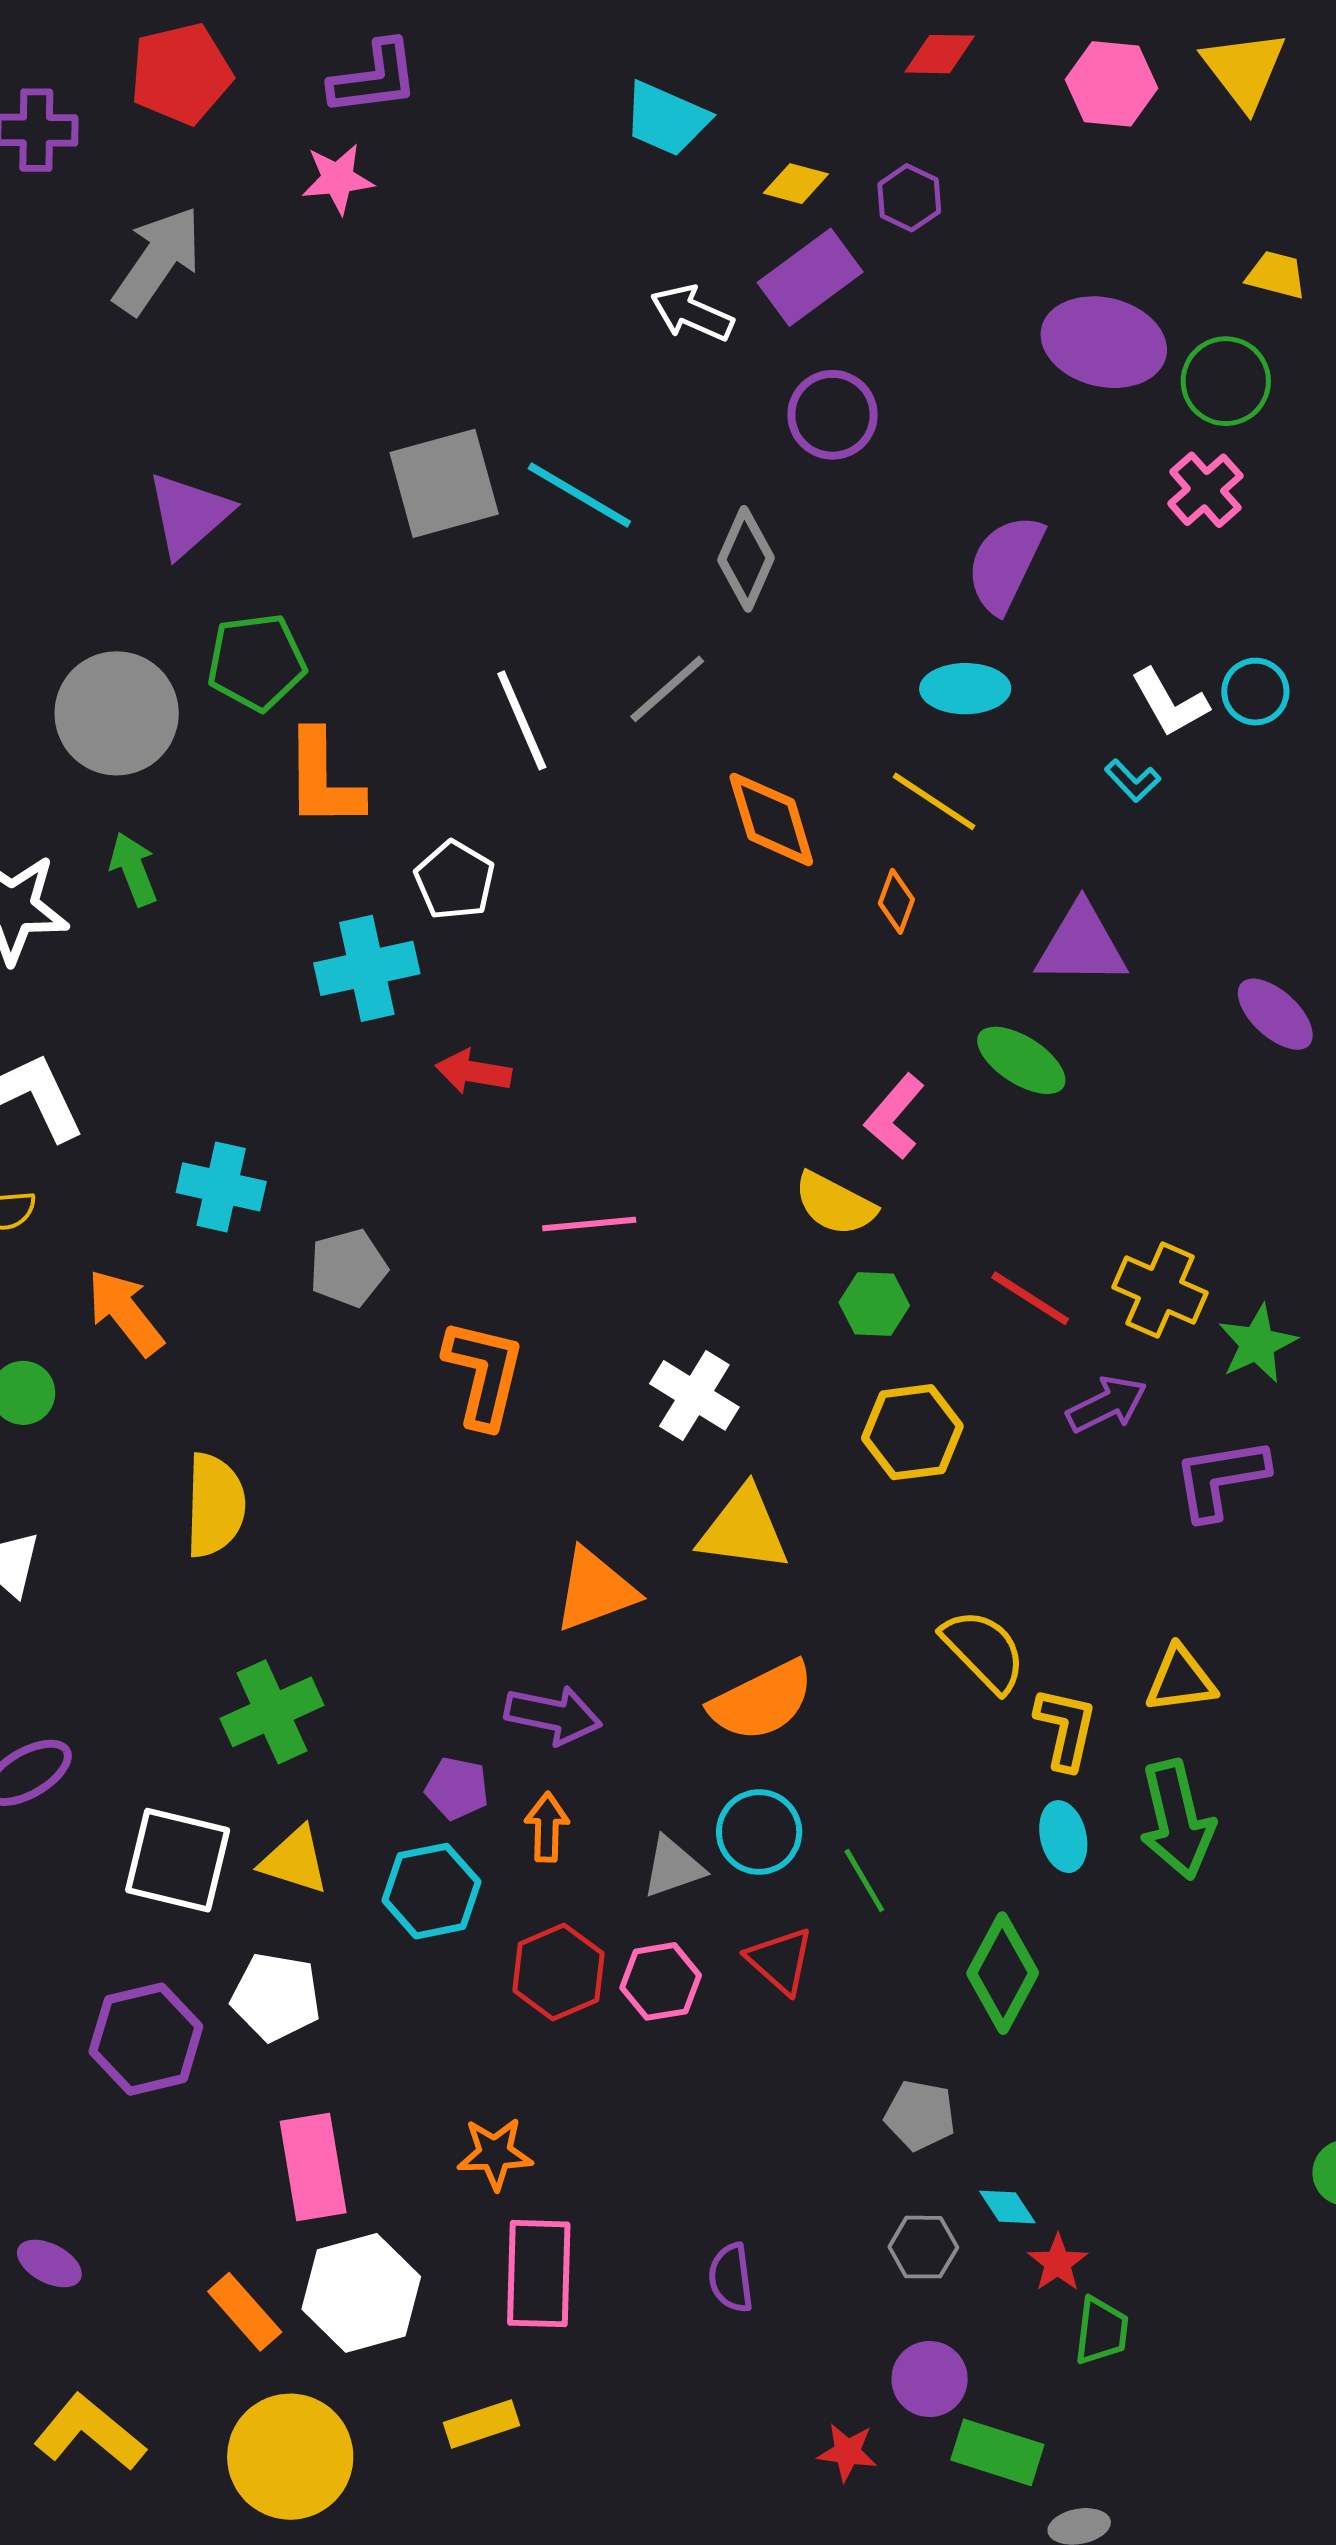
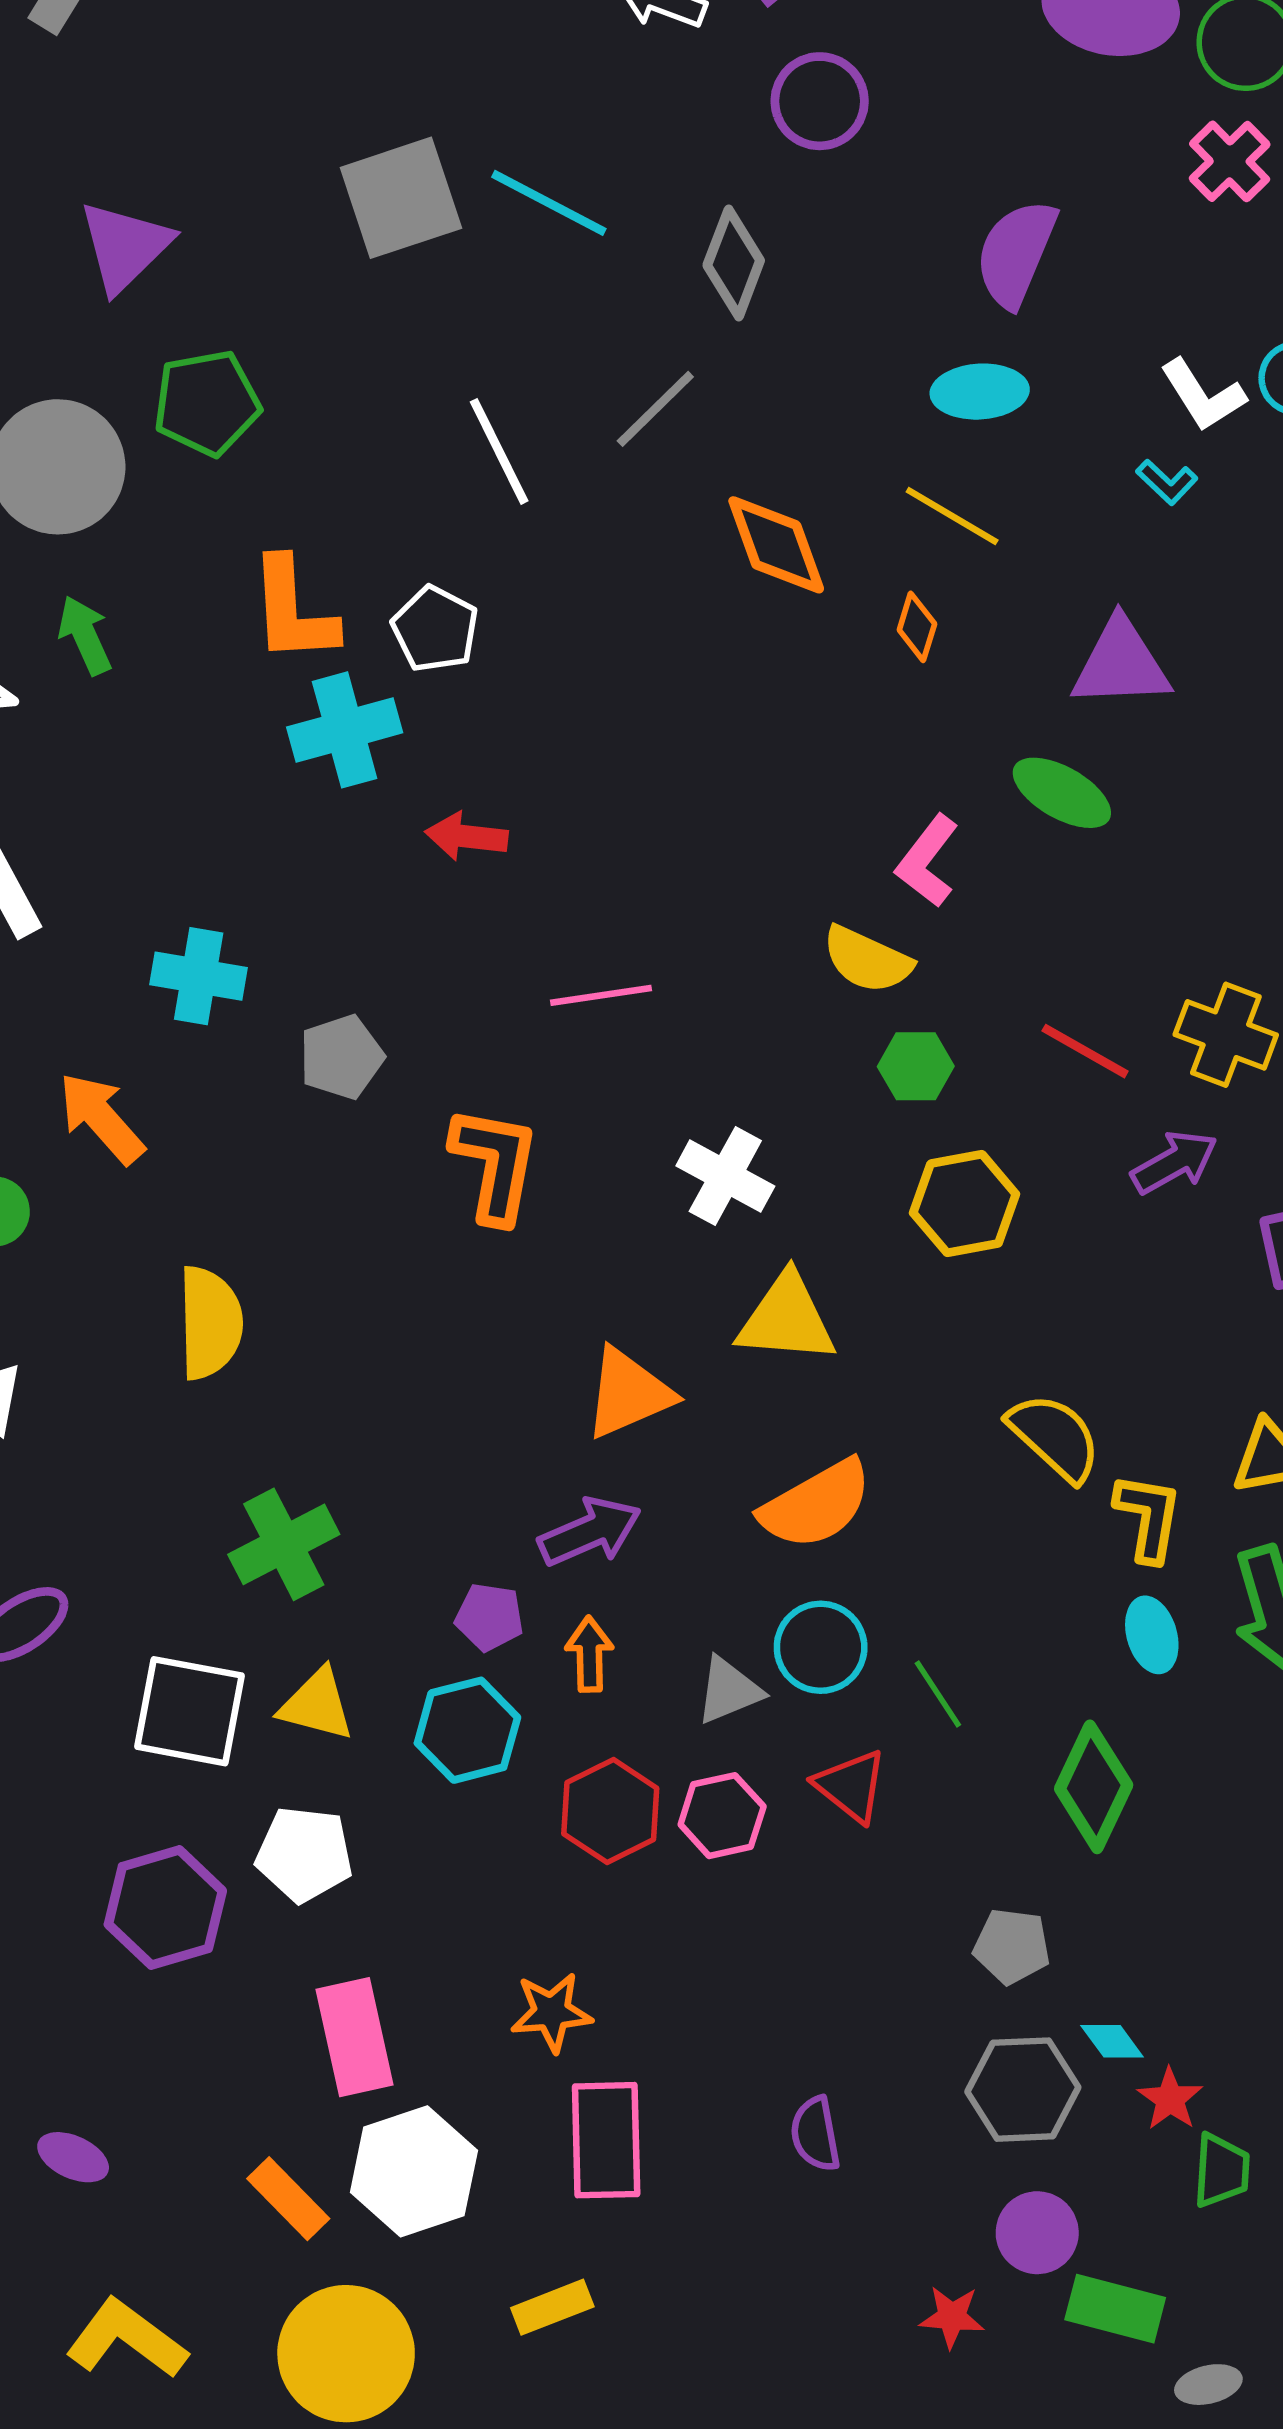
orange L-shape: (323, 779) -> (293, 610), moved
purple arrow: (553, 1715) -> (590, 1532), turned -32
gray hexagon: (923, 2247) -> (1023, 2090), size x1.5

